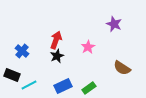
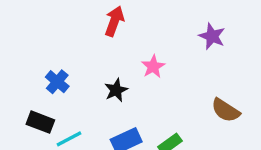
red arrow: (56, 40) -> (114, 21), moved
pink star: (88, 47) -> (153, 67), moved

